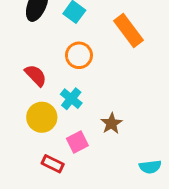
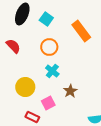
red semicircle: (36, 75) -> (13, 46), moved
cyan cross: (71, 99) -> (52, 71), moved

